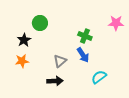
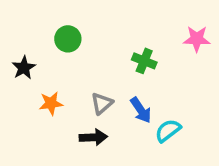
black star: (24, 40) -> (24, 68), moved
blue arrow: (83, 55) -> (141, 110), moved
orange star: (22, 61) -> (51, 103), moved

